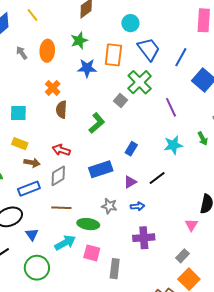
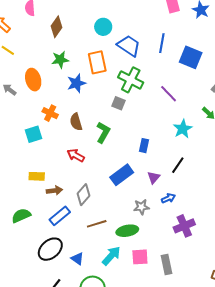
green star: (79, 40) -> (60, 60), turned 30
brown semicircle: (61, 110) -> (76, 122), moved
cyan square: (18, 113) -> (33, 134), moved
red arrow: (61, 150) -> (76, 155), moved, turned 30

